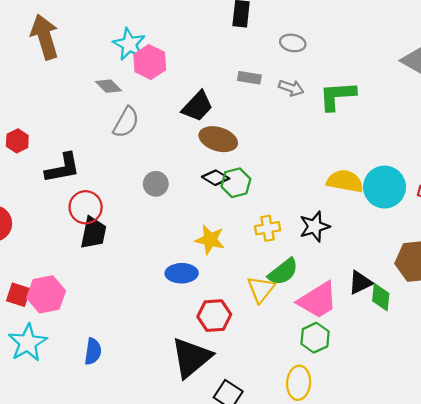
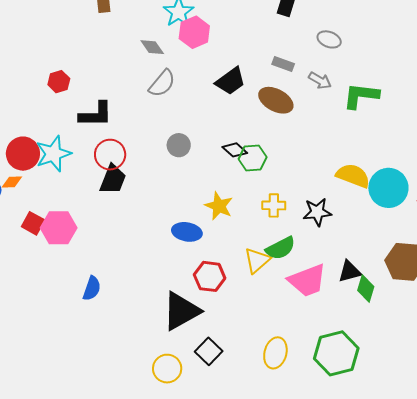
brown ellipse: (218, 139) -> (276, 100), moved
green hexagon: (315, 338) -> (336, 353), moved, size x1.6
cyan star: (28, 343) -> (53, 154), moved

